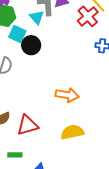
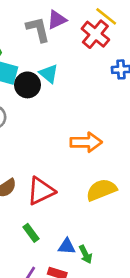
cyan triangle: (37, 17) -> (49, 74), moved
green rectangle: (15, 155) -> (31, 233), turned 64

